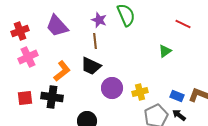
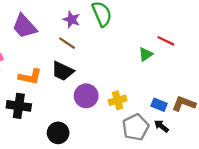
red line: (183, 24) -> (166, 41), moved
brown line: (95, 41) -> (67, 43), turned -49
orange L-shape: (62, 71) -> (30, 77), turned 50

